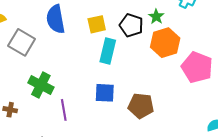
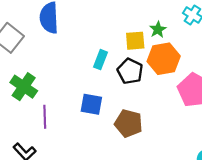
yellow square: (97, 24) -> (135, 41), moved
black pentagon: (131, 25) -> (130, 71), moved
cyan rectangle: (108, 51) -> (101, 60), size x0.7

